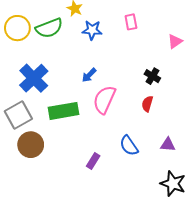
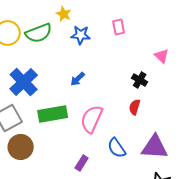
pink triangle: (175, 41) -> (162, 56), moved, turned -42
pink semicircle: (104, 100) -> (92, 119), moved
purple triangle: (168, 145) -> (155, 147), size x1.8

